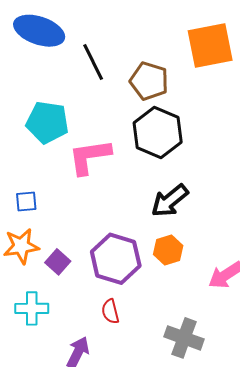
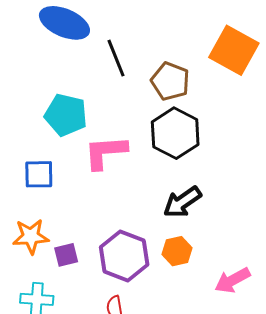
orange square: (210, 46) -> (234, 50), turned 36
blue square: (26, 201) -> (39, 174), moved, size x1.4
purple square: (58, 262) -> (66, 255), turned 30

